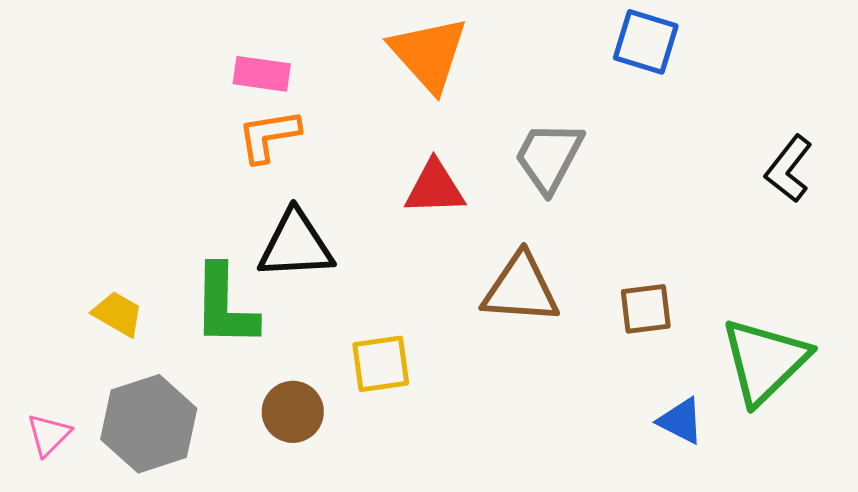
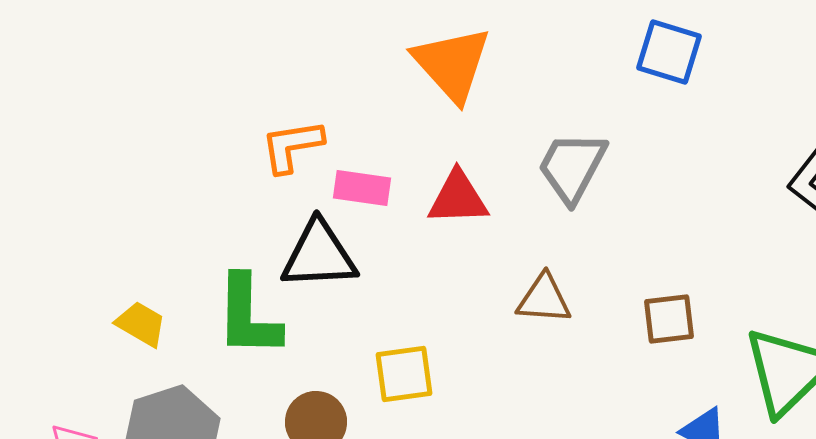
pink rectangle: (262, 74) -> (362, 188), moved
brown triangle: (521, 289) -> (544, 299), size x0.7

